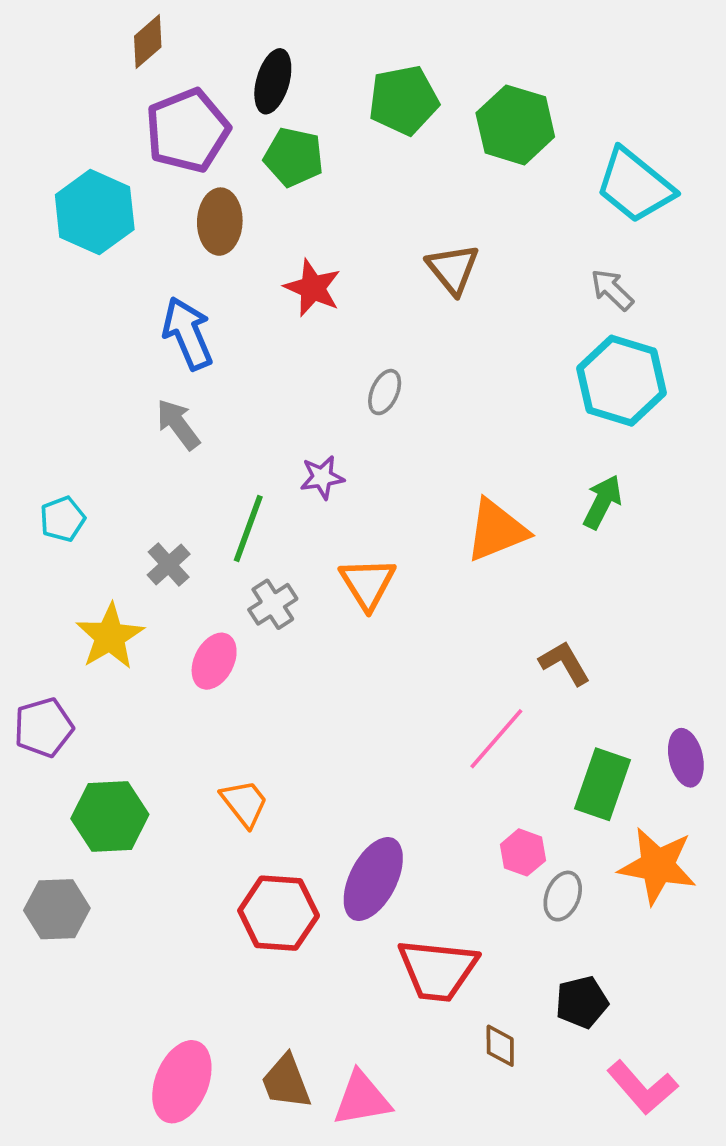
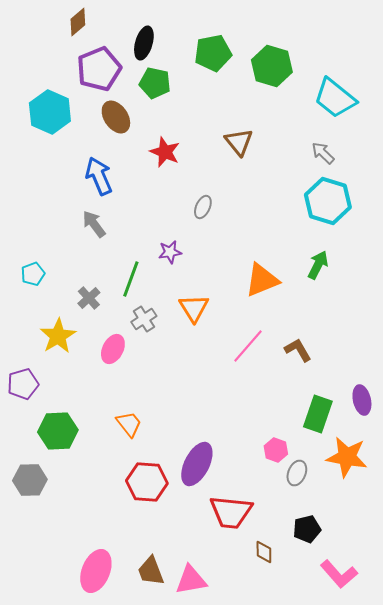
brown ellipse: (220, 222) -> (116, 117), turned -36
pink line: (496, 739) -> (248, 346), moved

